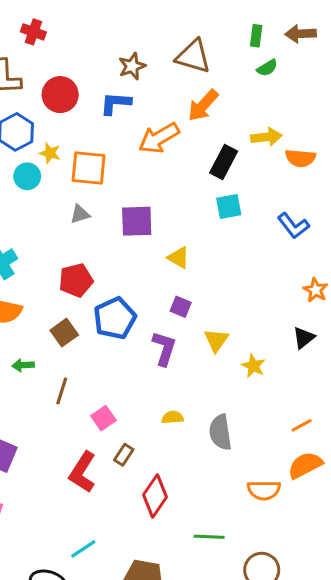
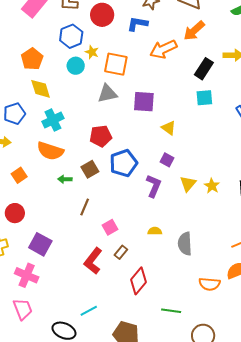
gray triangle: (80, 214) -> (107, 94), size x1.5
green arrow: (23, 365) -> (65, 179), moved
yellow star: (253, 366) -> (212, 186), moved

